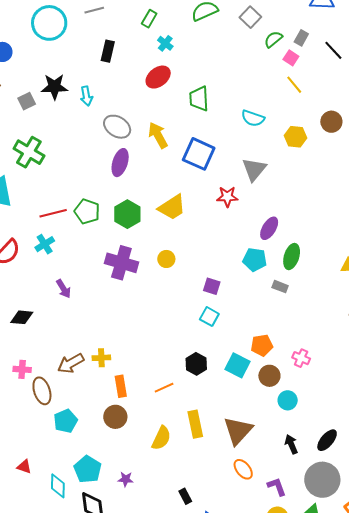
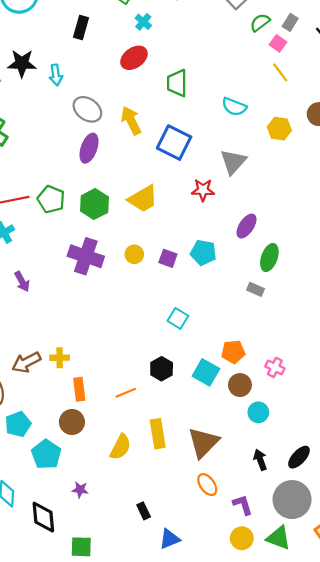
cyan pentagon: (255, 260) -> (203, 253), moved
purple square: (212, 286) -> (168, 258), moved
cyan pentagon: (88, 469) -> (46, 454), moved

